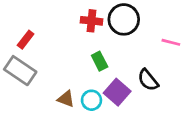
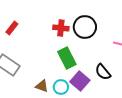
red rectangle: (26, 40) -> (12, 28), moved
green rectangle: (100, 61) -> (67, 58), size x1.5

